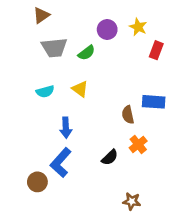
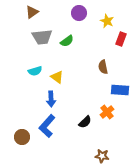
purple circle: (107, 30) -> (79, 13), moved
yellow triangle: (80, 89) -> (57, 77), moved
blue rectangle: (154, 102) -> (120, 90), moved
brown semicircle: (128, 115) -> (103, 67), moved
brown circle: (37, 182) -> (22, 137), moved

